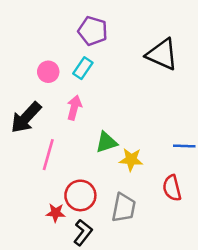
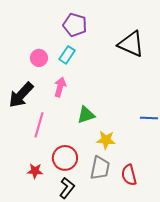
yellow star: (131, 160) -> (106, 140), moved
red semicircle: (172, 188) -> (129, 175), moved
red star: (56, 213) -> (35, 171), moved

